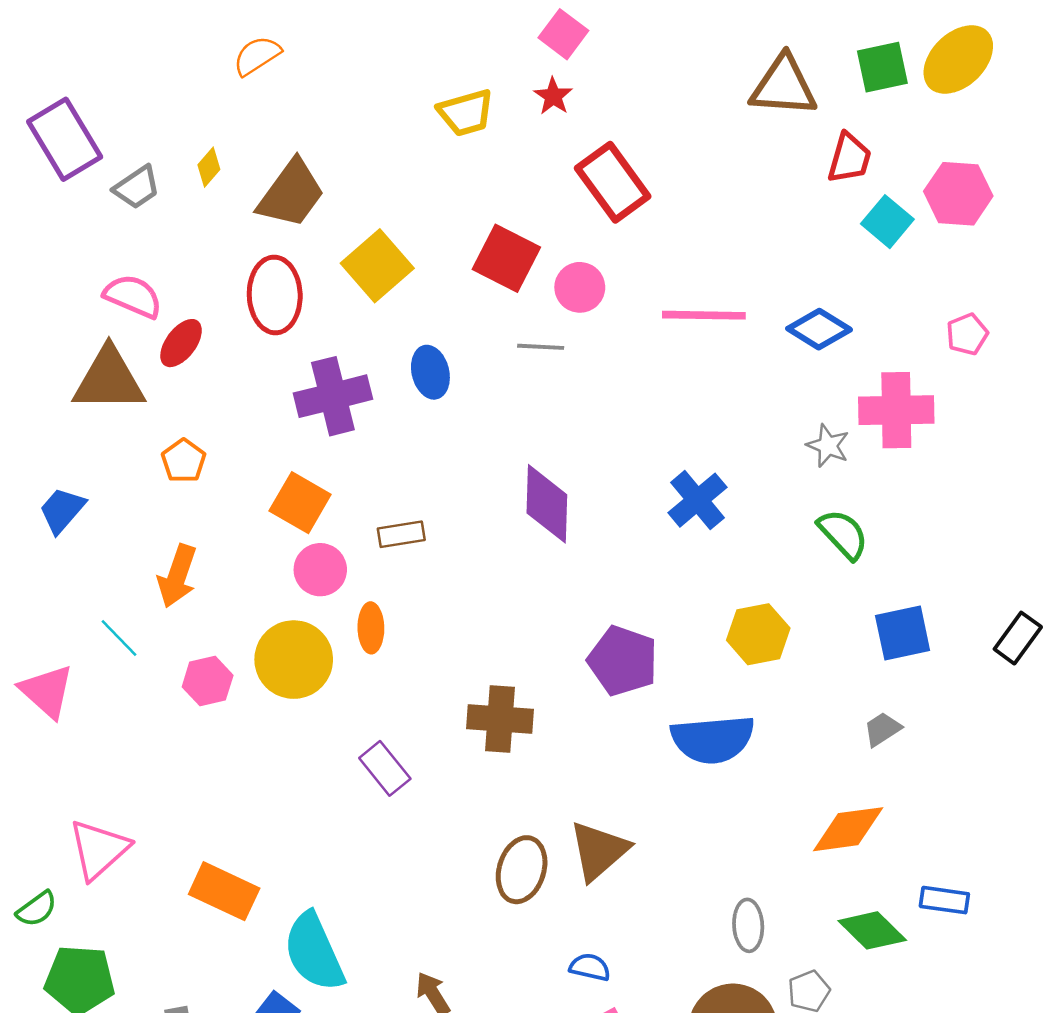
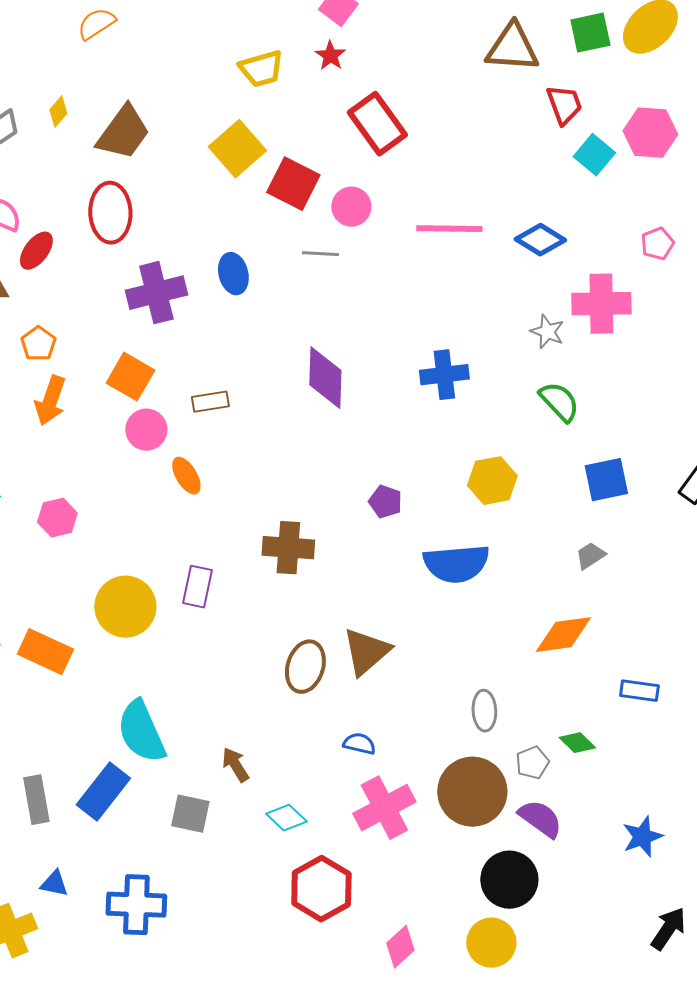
red trapezoid: (849, 158) -> (564, 105), turned -36
yellow square: (377, 266) -> (237, 149), moved
blue cross: (698, 500) -> (444, 375), turned 33
orange arrow: (177, 576) -> (50, 401), moved
orange ellipse: (371, 628) -> (186, 476), turned -30
yellow circle: (294, 660) -> (125, 607), moved
purple pentagon: (623, 661) -> (385, 502), size x0.6
purple rectangle: (385, 768) -> (197, 587), turned 51
orange rectangle: (224, 891) -> (45, 652), moved
green diamond: (872, 930) -> (577, 743), moved, size x0.7

